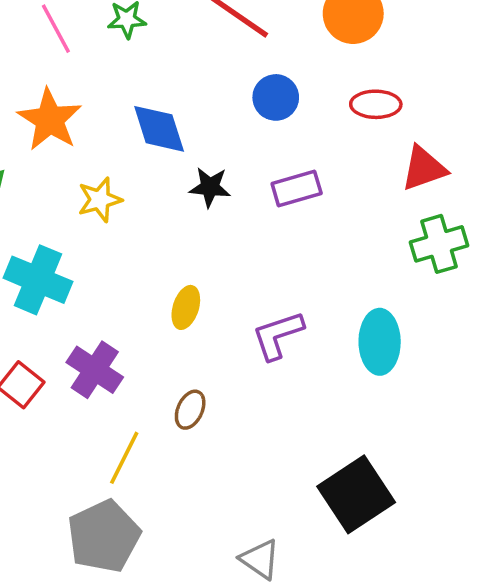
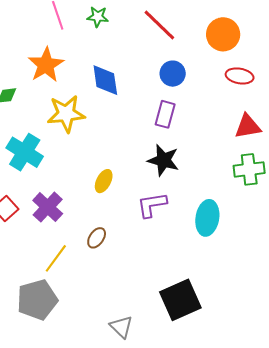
red ellipse: (376, 104) -> (240, 76), moved
black star: (210, 187) -> (163, 160), moved, size x1.4
purple rectangle: (297, 189) -> (165, 114), moved, turned -68
yellow star: (100, 200) -> (66, 114), size x1.5

